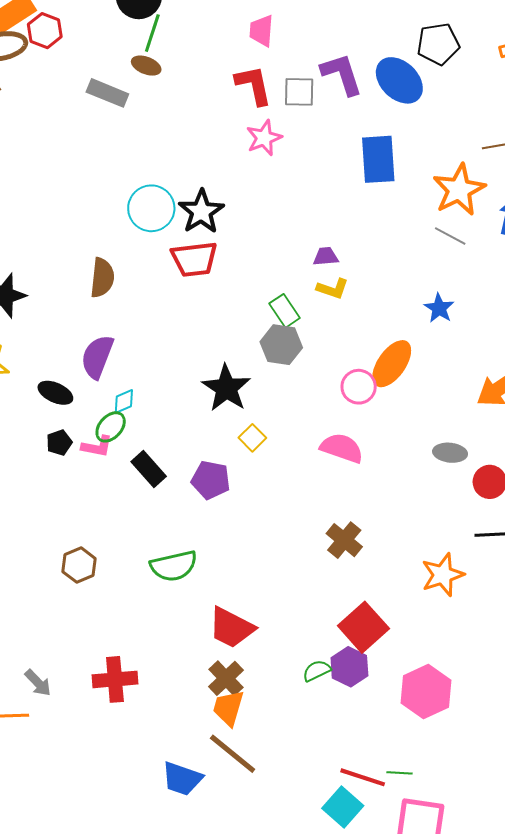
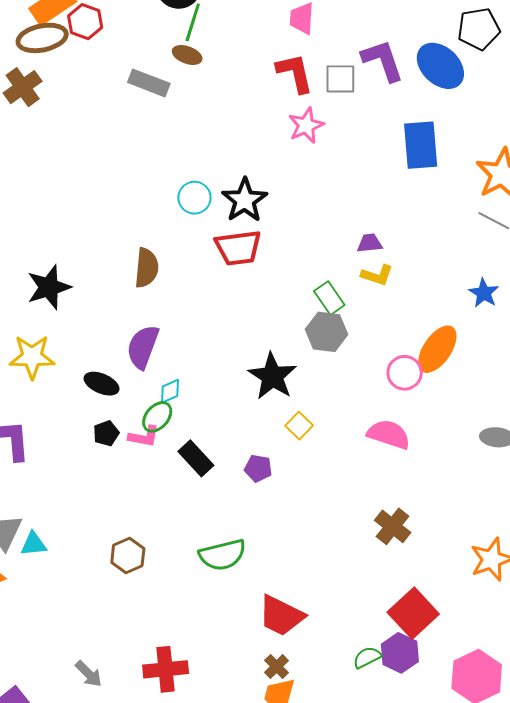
cyan circle: (151, 208) -> (194, 198), size x0.7
purple pentagon: (211, 480) -> (258, 468), size x0.7
brown cross: (226, 678) -> (277, 666), size x0.7

